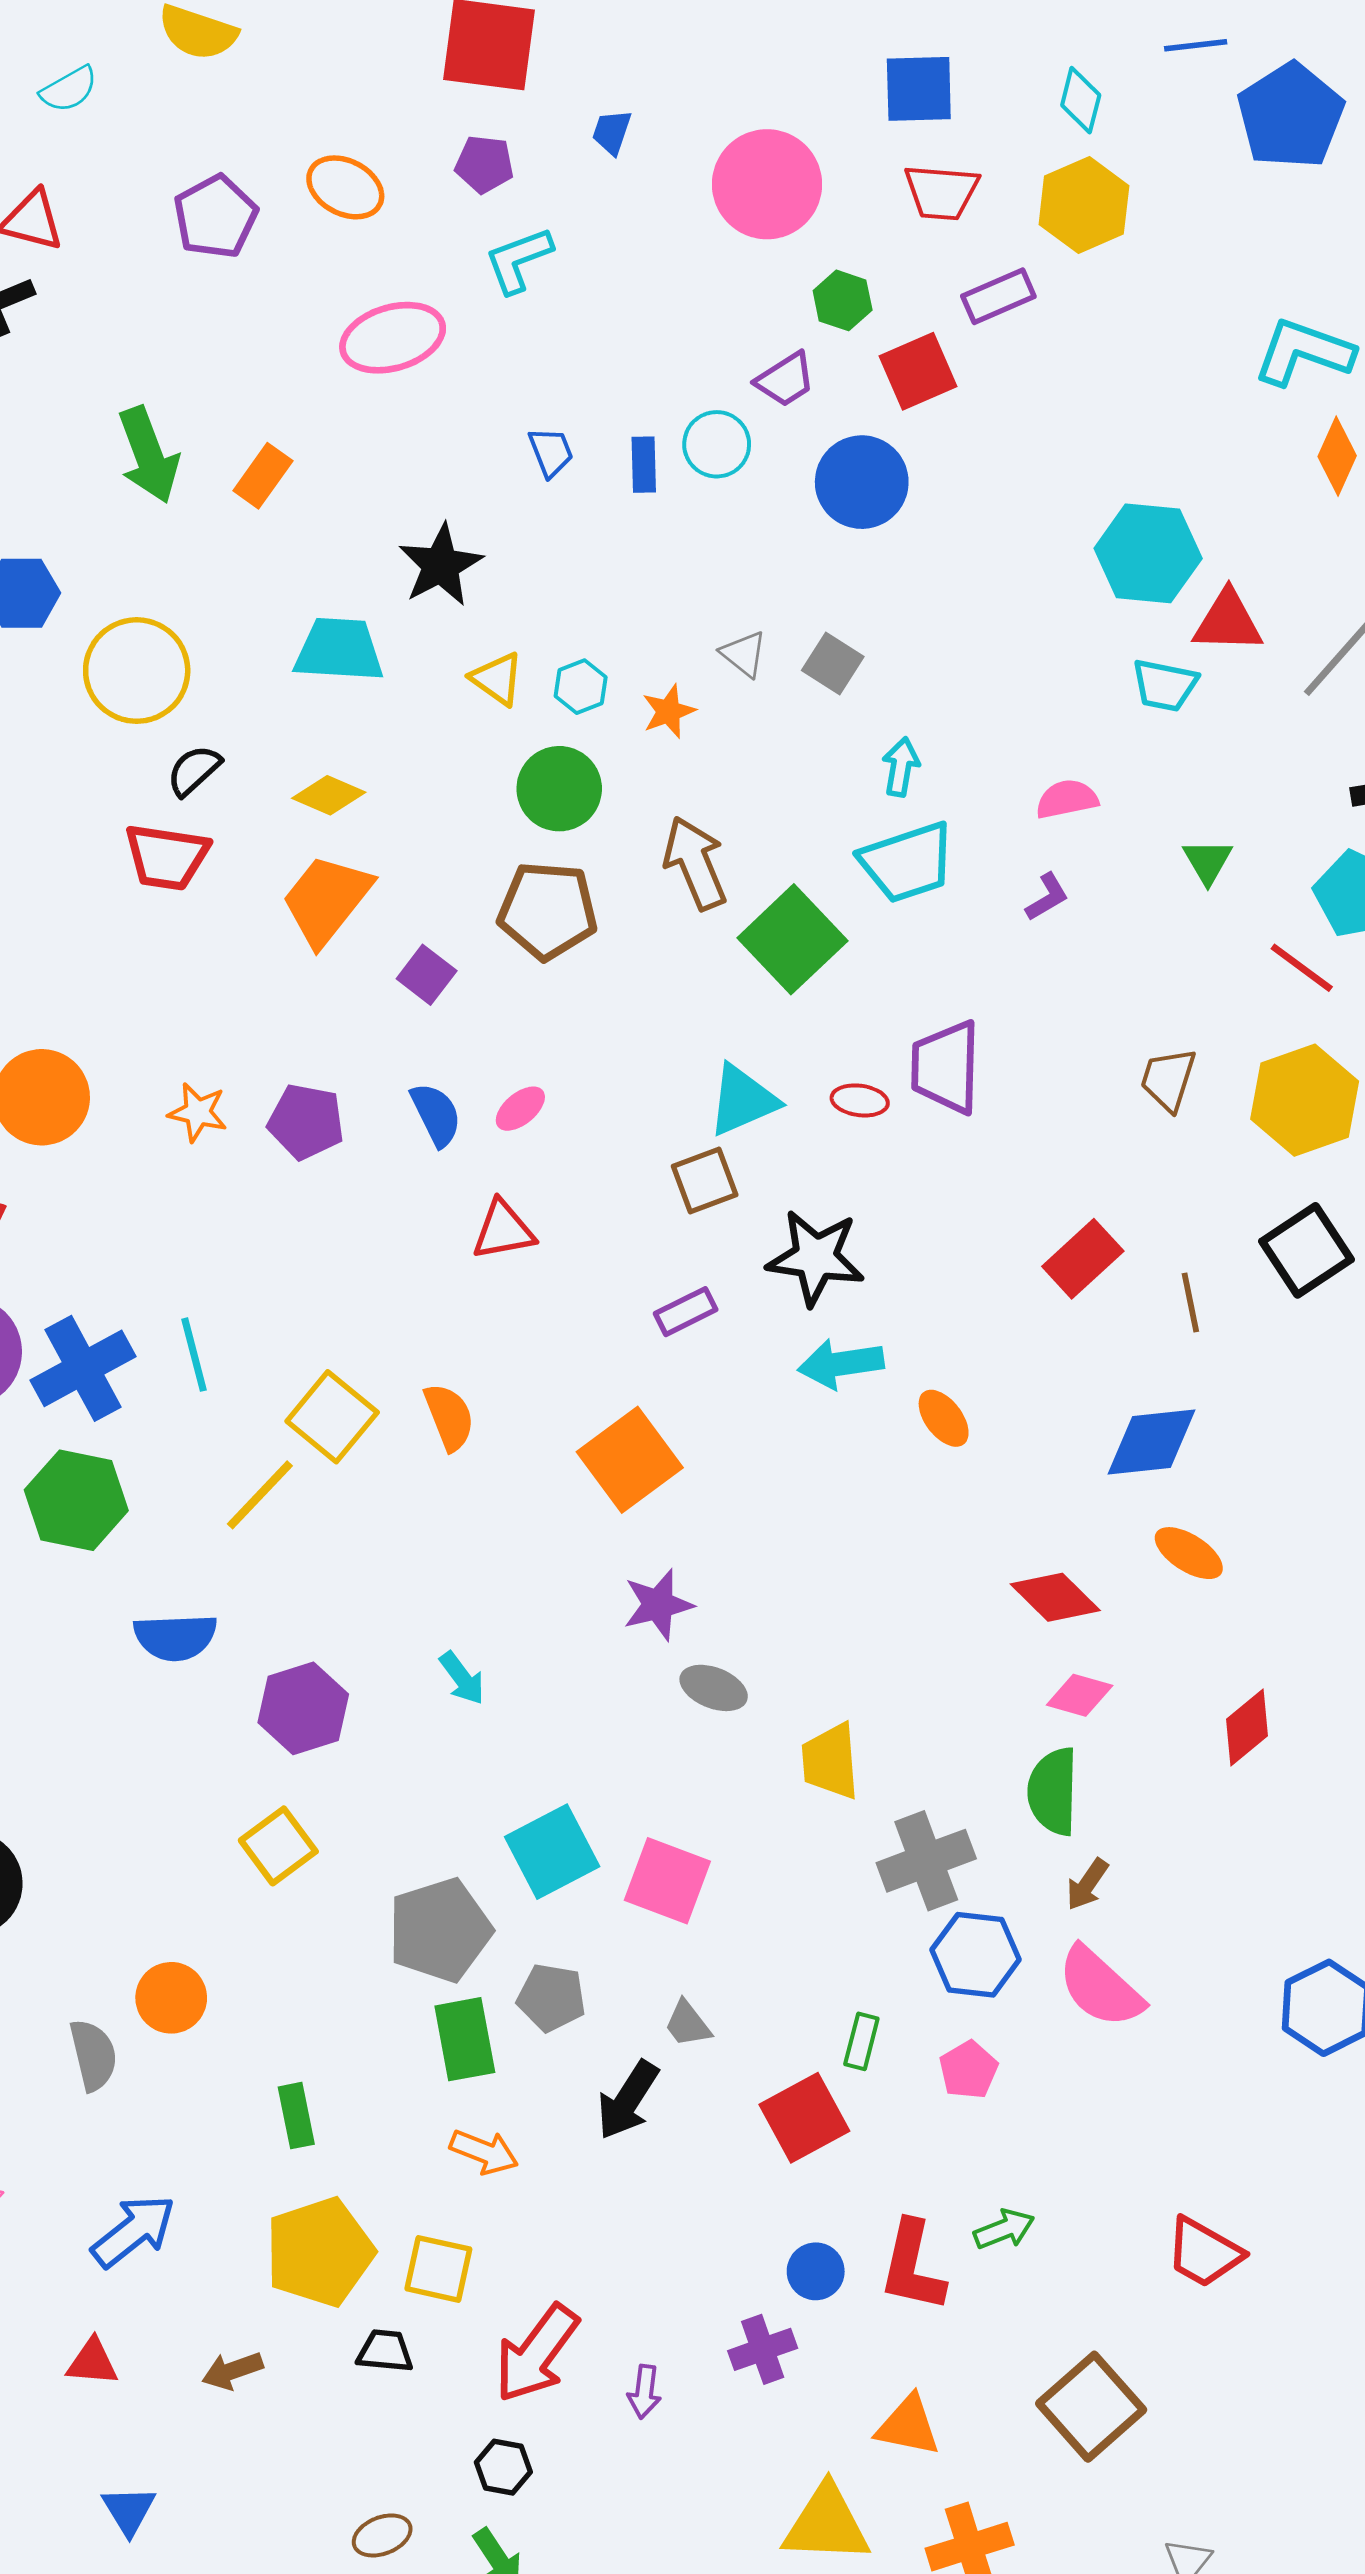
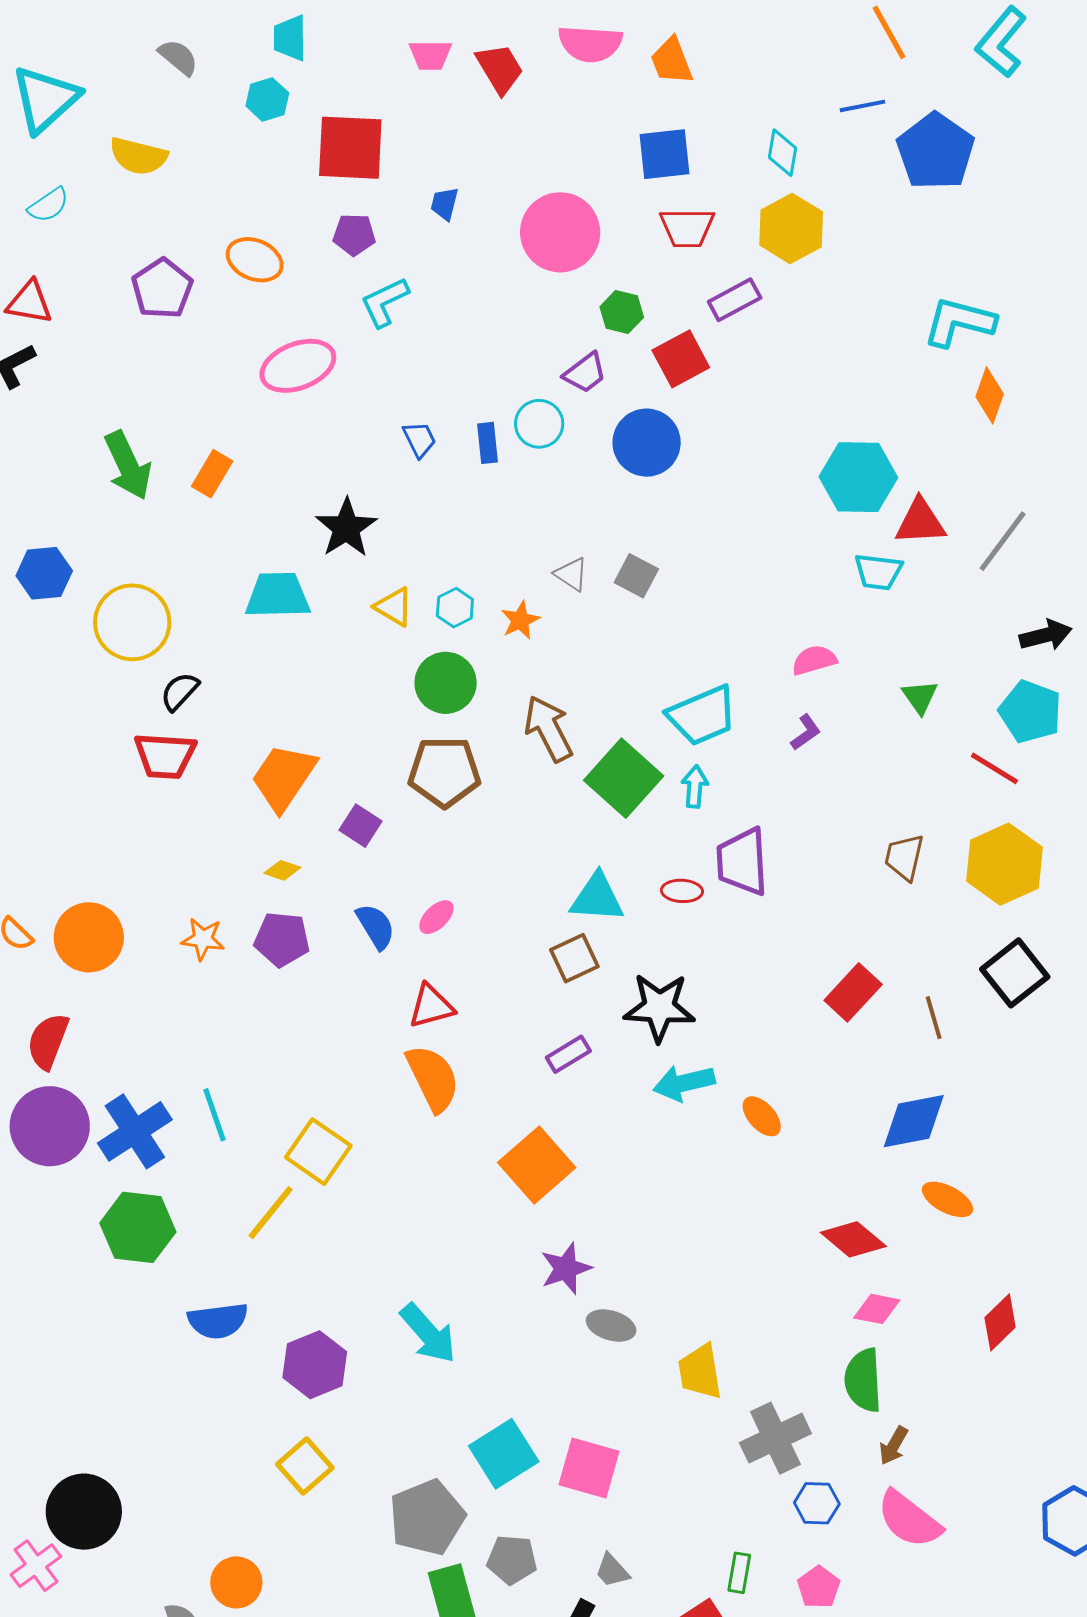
cyan arrow: (901, 767) -> (695, 787), moved
yellow diamond: (329, 795) -> (282, 870), moved, size x0.7
cyan triangle: (743, 1100) -> (597, 898), turned 32
orange semicircle: (449, 1417) -> (433, 1078), moved, size x1.4
cyan arrow: (462, 1678) -> (428, 1333), size x1.6
blue hexagon: (976, 1955) -> (817, 1503), size x0.7

